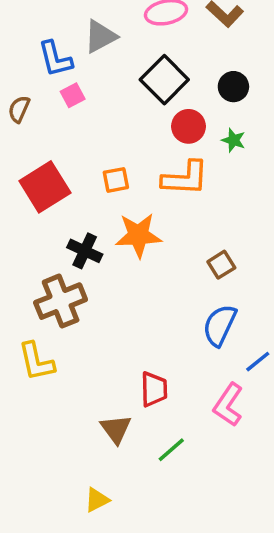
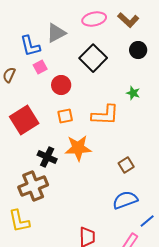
black circle: (233, 87) -> (138, 50), moved
red circle: (188, 126) -> (61, 85), moved
blue semicircle: (220, 325) -> (125, 200), turned 45

